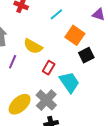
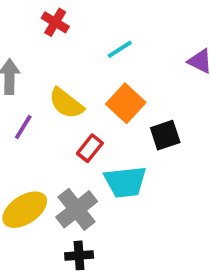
orange square: (75, 35) -> (126, 103), moved
cyan trapezoid: (69, 82) -> (125, 182), turned 110

